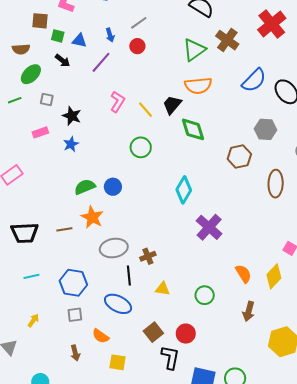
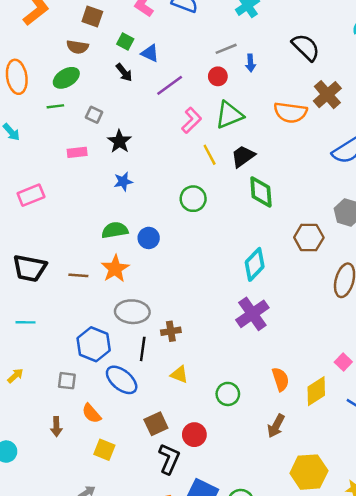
brown square: (40, 21) -> (92, 16), moved
blue arrow: (110, 35) -> (250, 63), moved
green triangle: (194, 50) -> (229, 115), moved
green ellipse: (31, 74) -> (66, 78), moved
orange semicircle: (198, 86) -> (290, 112), moved
pink L-shape: (117, 102) -> (191, 120), moved
blue star: (71, 144) -> (123, 182), moved
cyan diamond: (184, 190) -> (255, 264), moved
blue hexagon: (73, 283) -> (94, 344), moved

